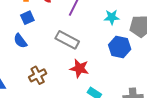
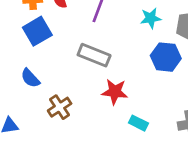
blue square: (27, 18) -> (37, 31), size x1.5
blue semicircle: (20, 41) -> (30, 78), moved

